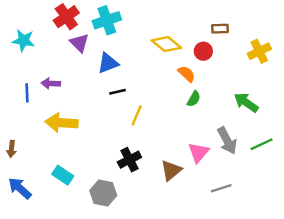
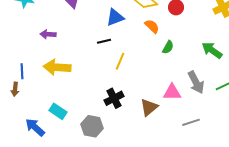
blue triangle: (108, 63) -> (115, 17), moved
orange semicircle: (187, 74) -> (152, 26), moved
blue line: (27, 93) -> (22, 71), moved
pink triangle: (199, 152) -> (172, 92), turned 48
blue arrow: (20, 188) -> (35, 127), moved

